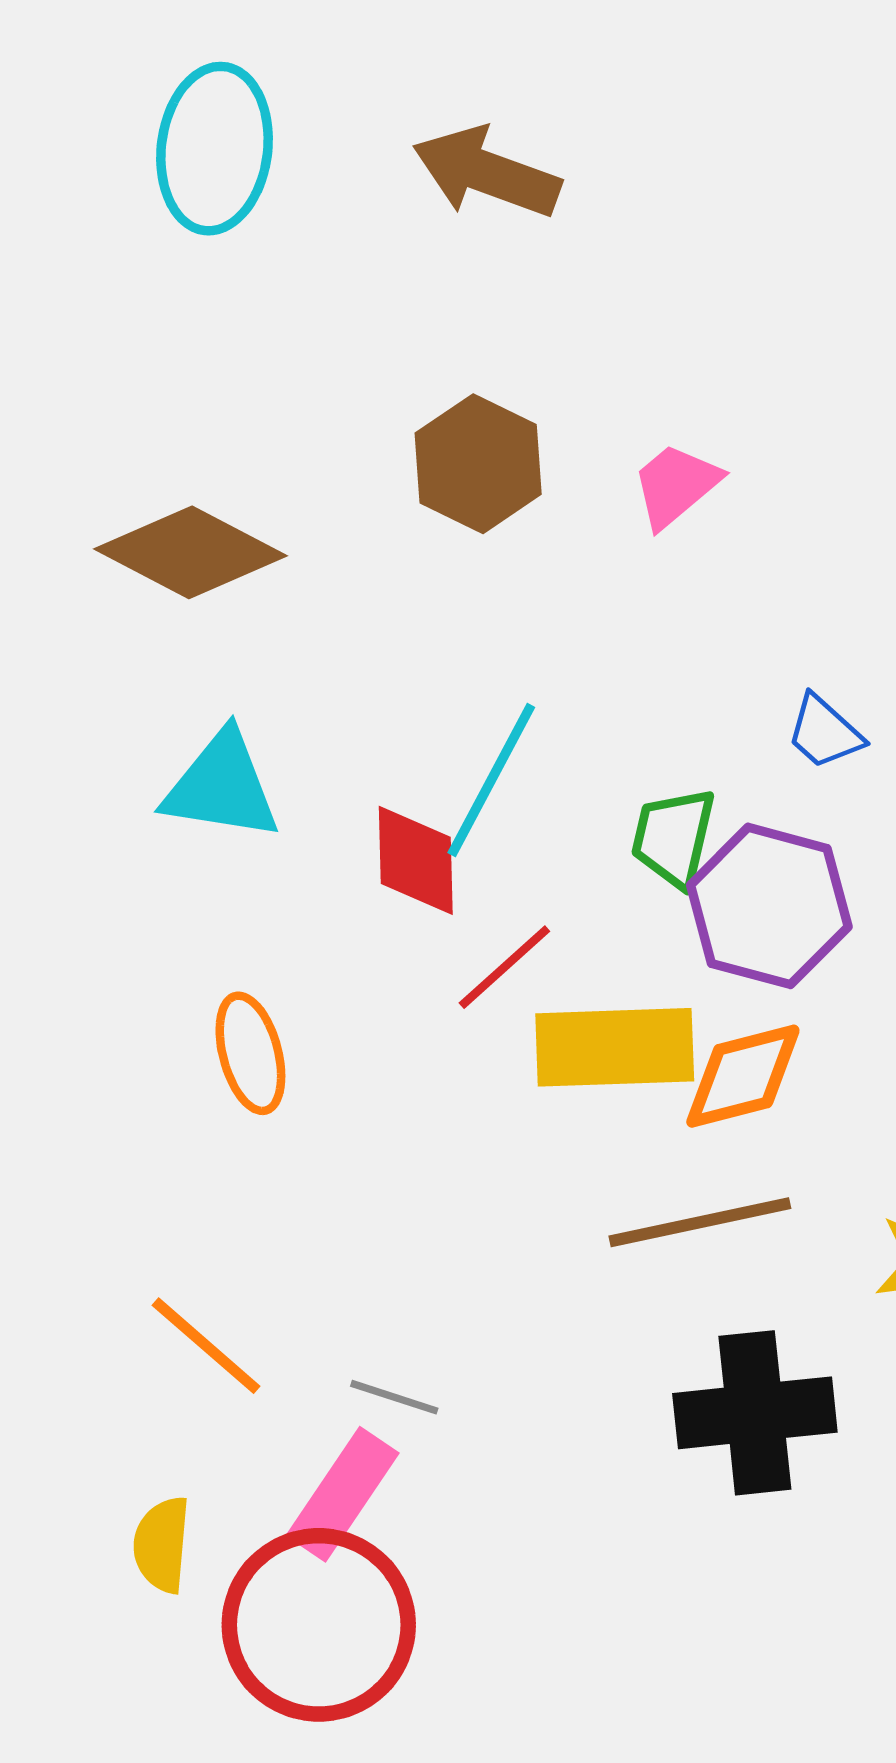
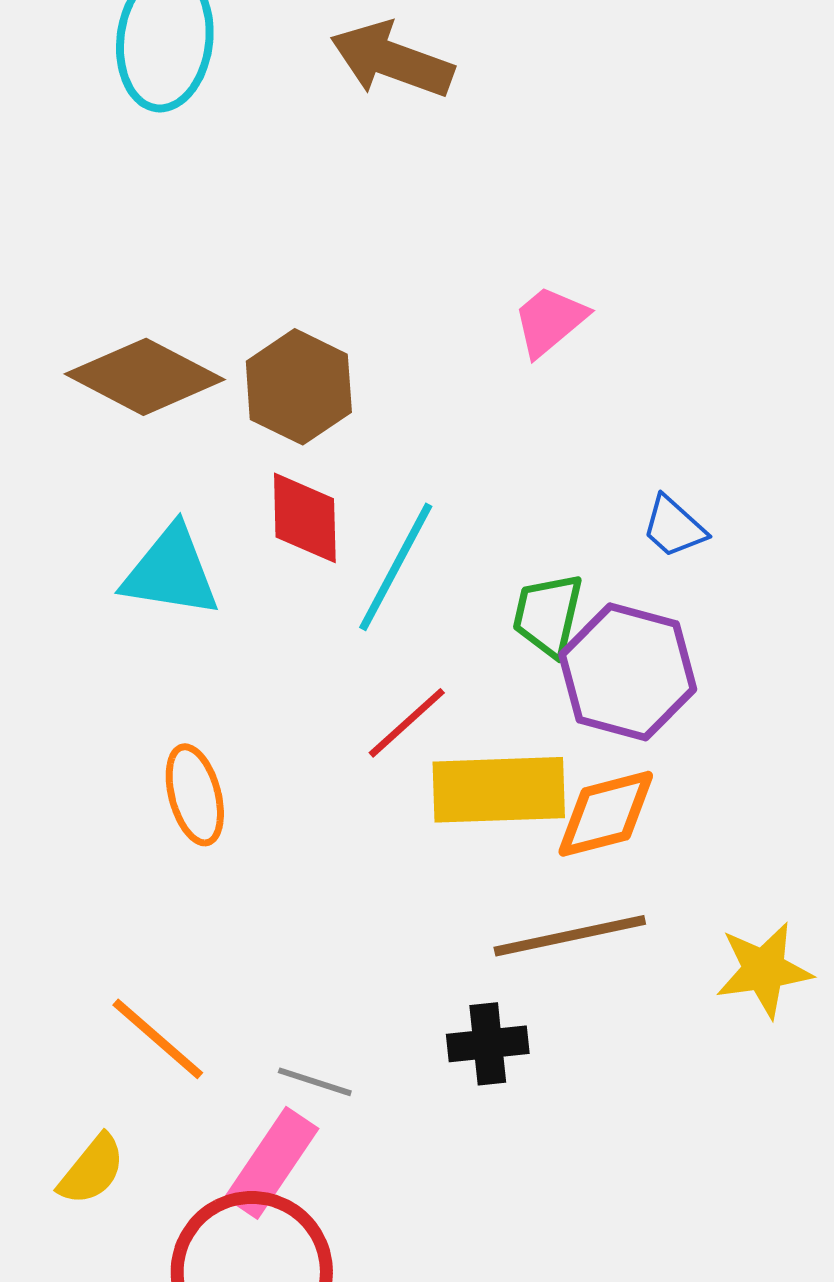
brown hexagon: (478, 464) -> (299, 387), moved
red diamond: (416, 860) -> (305, 518), moved
black cross: (755, 1413) -> (488, 1044), moved, size x0.6
yellow semicircle: (162, 1545) -> (92, 1170), moved, turned -146

